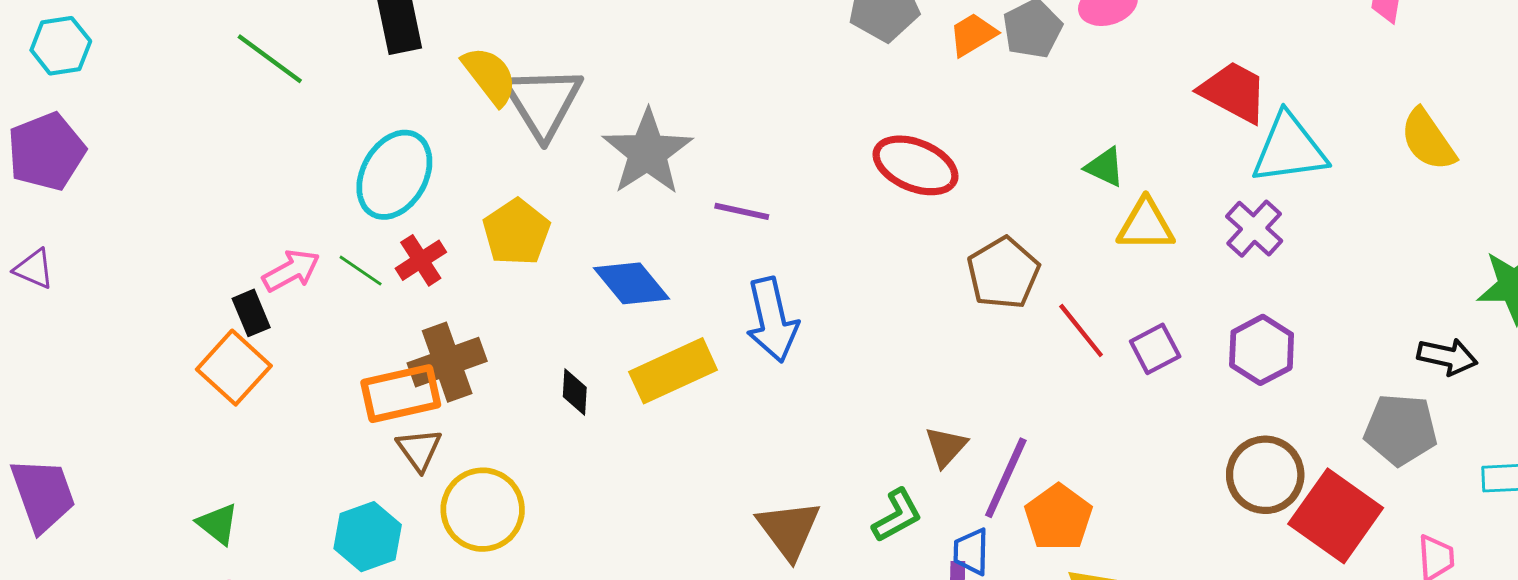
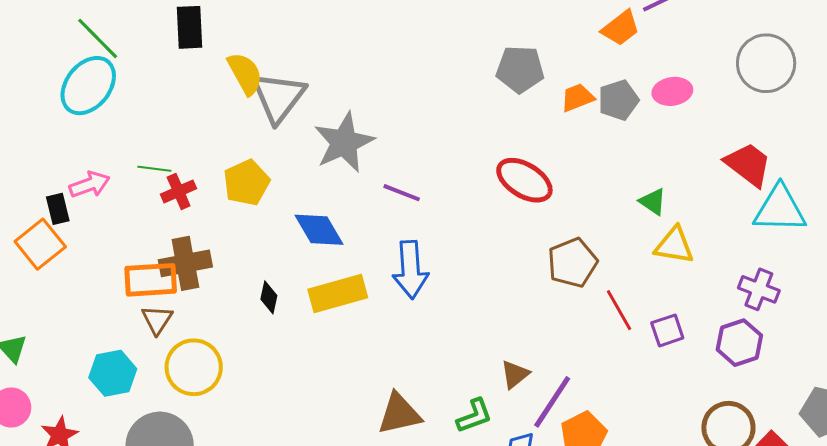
cyan ellipse: (394, 175) -> (88, 86), moved
purple cross: (1254, 229) -> (759, 289), moved, turned -30
green line: (361, 271) -> (154, 169), moved, turned -36
brown triangle: (789, 530) -> (399, 414), turned 45

